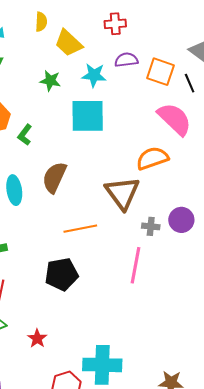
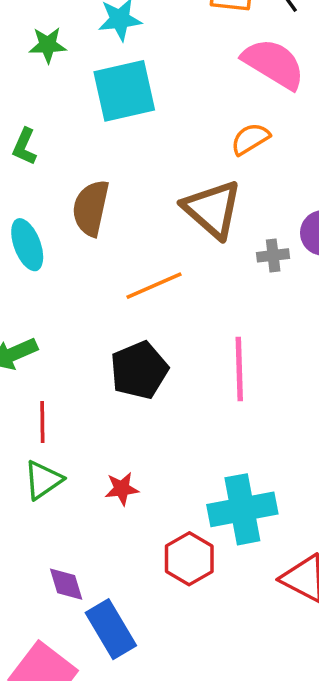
orange semicircle: (152, 158) -> (250, 139), size x0.7
pink line: (136, 265) -> (239, 369), moved
red star: (37, 338) -> (122, 489), turned -30

